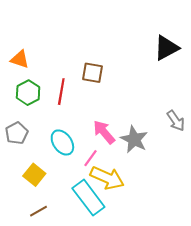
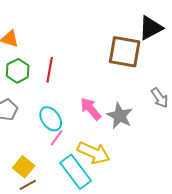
brown square: (93, 73) -> (125, 52), moved, size x1.6
pink line: (90, 158) -> (57, 138), moved
yellow square: (34, 175) -> (24, 167), moved

